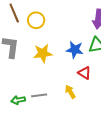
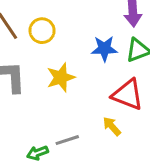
blue star: (75, 50) -> (104, 49), moved
red triangle: (84, 73) -> (128, 95), size x1.6

